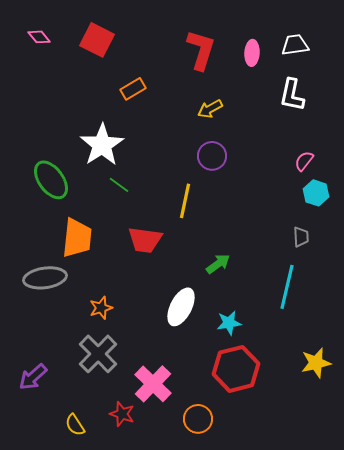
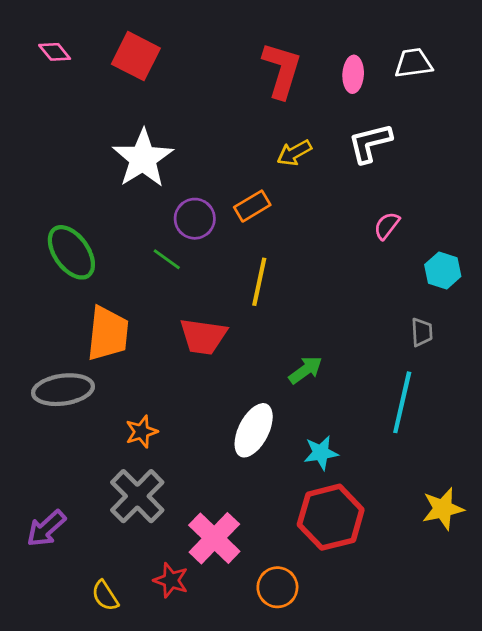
orange rectangle: (133, 89) -> (252, 206), moved
white L-shape: (292, 95) -> (370, 143), moved, turned 64
white star: (102, 145) -> (143, 158), moved
purple circle: (212, 156) -> (195, 219), moved
pink semicircle: (304, 161) -> (387, 226), moved

